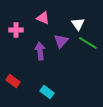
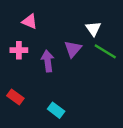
pink triangle: (43, 18) -> (30, 21), moved
pink cross: (16, 30) -> (19, 50), moved

